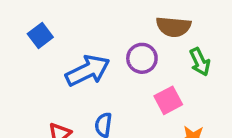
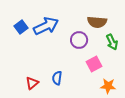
blue arrow: (88, 71) -> (46, 26), moved

